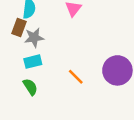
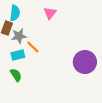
orange line: (76, 77) -> (33, 47), moved

